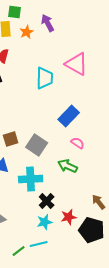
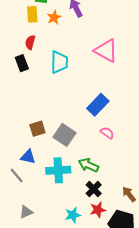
cyan trapezoid: (45, 78) -> (59, 62), moved
green arrow: (68, 166) -> (88, 165), moved
black cross: (47, 201) -> (94, 189), moved

